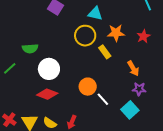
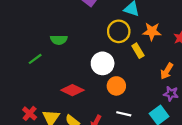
orange arrow: (133, 68) -> (167, 71), turned 56
white circle: (49, 69) -> (103, 63), moved
white line: (103, 99) -> (124, 114), moved, turned -40

